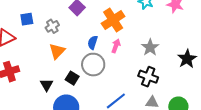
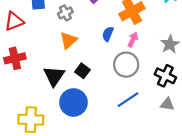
gray circle: (93, 65) -> (126, 65), moved
black triangle: (47, 85) -> (54, 76), size x1.5

